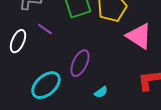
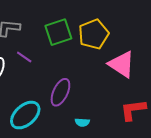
cyan semicircle: (101, 92) -> (82, 122), turned 40

